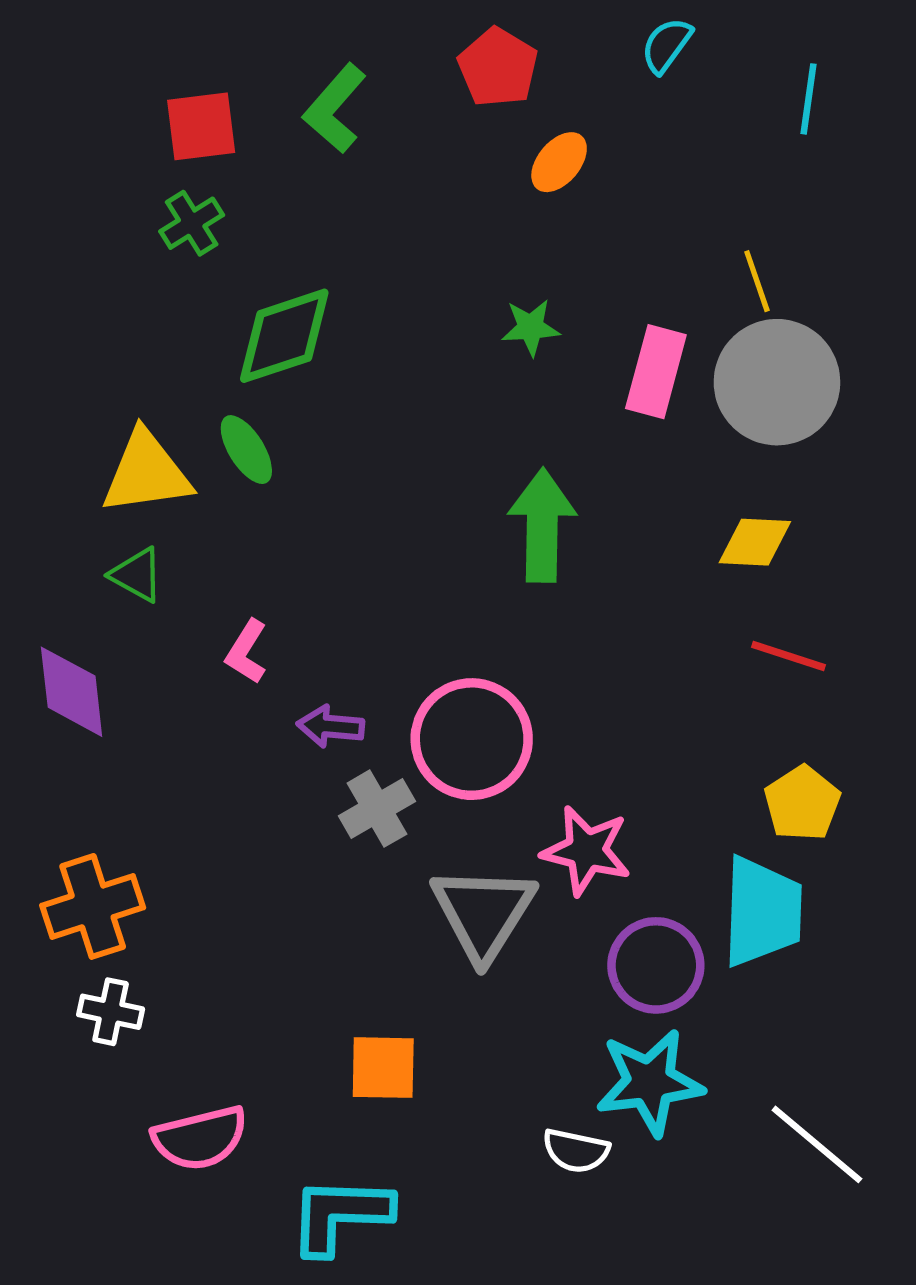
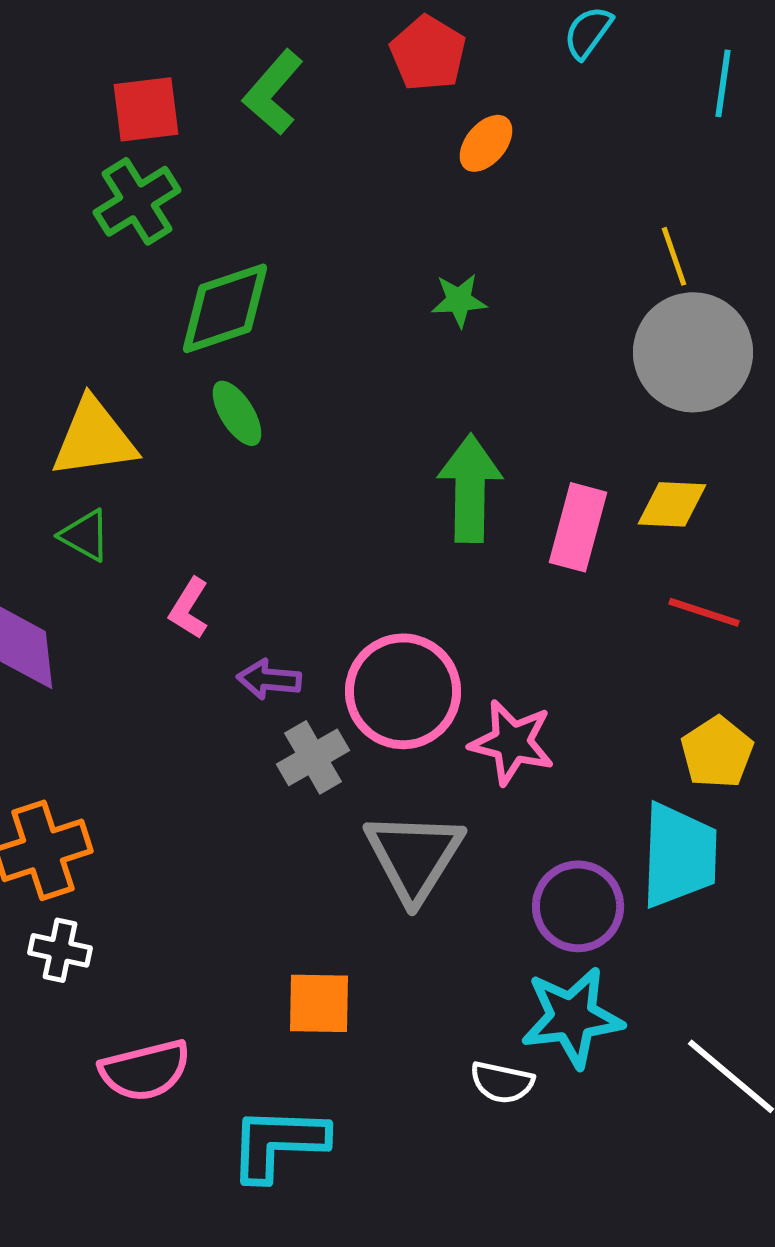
green cross: (192, 223) -> (137, 201), size x1.4
pink rectangle: (656, 372) -> (578, 527), moved
green ellipse: (246, 450) -> (237, 413), moved
pink star: (586, 851) -> (512, 742), moved

